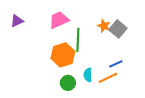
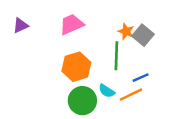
green line: (78, 40) -> (116, 56), moved
cyan semicircle: (88, 75) -> (107, 91), turned -56
green circle: (68, 83) -> (82, 101), size x1.5

